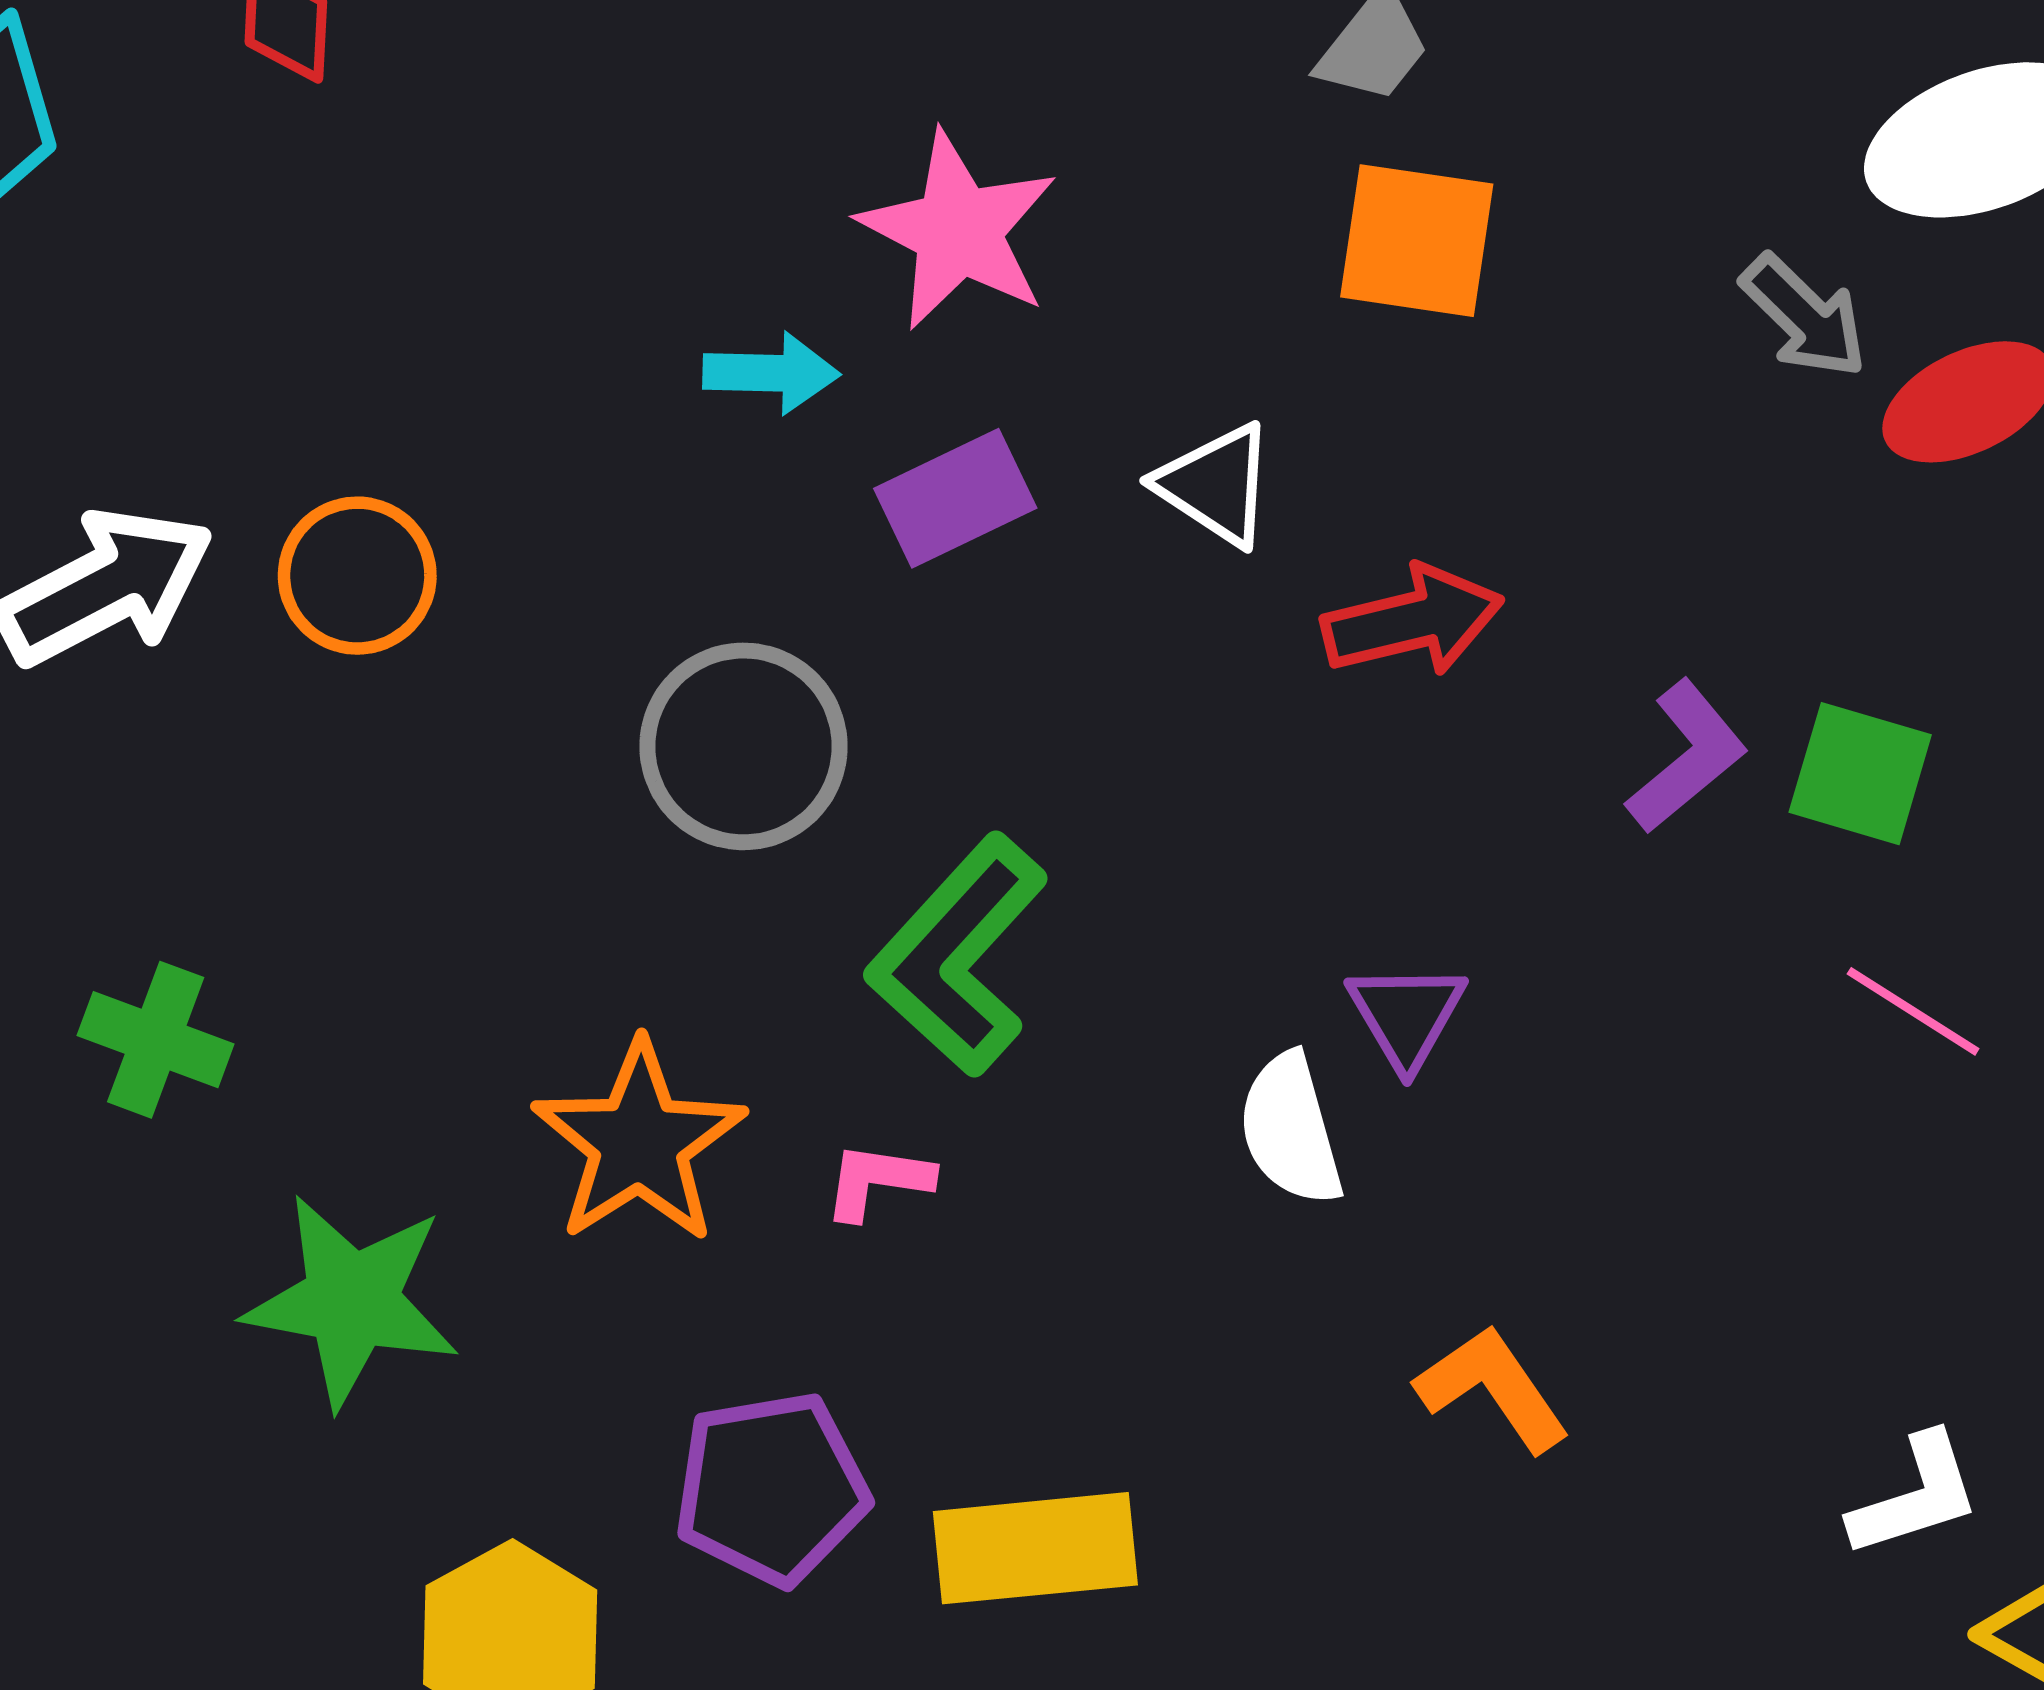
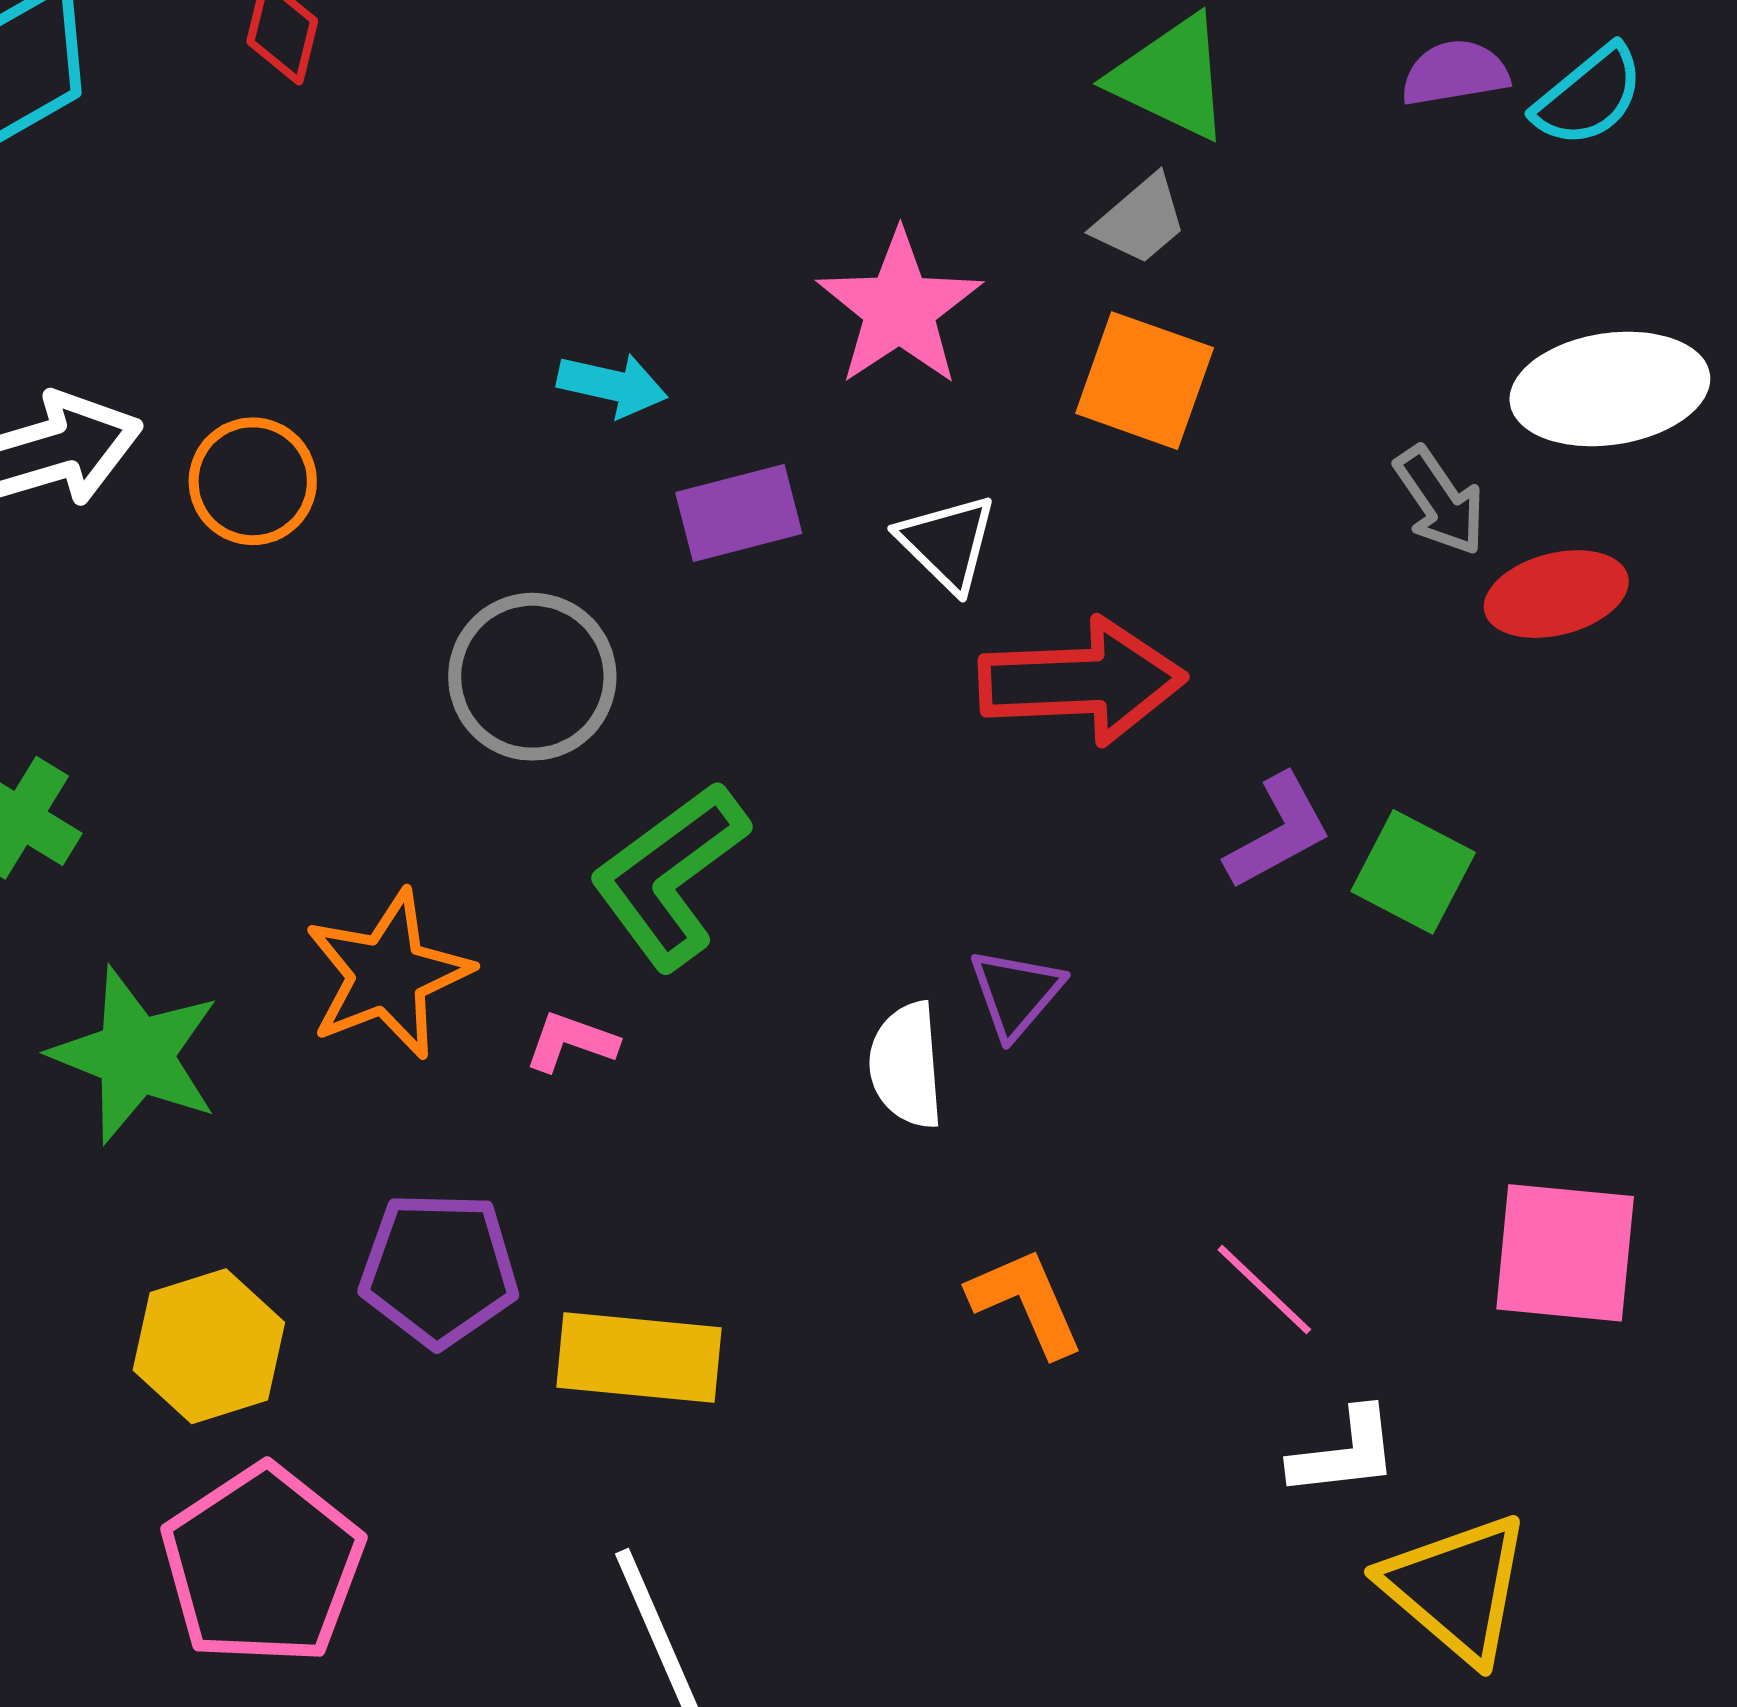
pink star: (958, 231) -> (899, 308), moved
red arrow: (1413, 621) -> (1082, 681), size x1.4
pink line: (1913, 1011) -> (1264, 1290), moved

